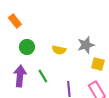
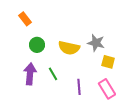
gray star: (86, 45) -> (96, 43), turned 30
yellow semicircle: (59, 50) -> (69, 48), size x1.5

